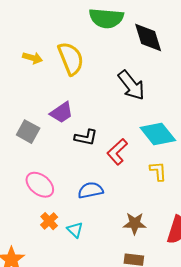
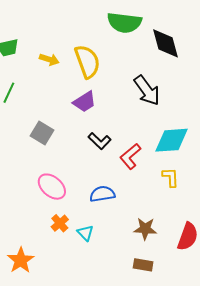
purple trapezoid: (62, 113) -> (84, 102), moved
cyan diamond: (158, 134) -> (172, 140), turned -57
black L-shape: (86, 137) -> (100, 141), turned 30

